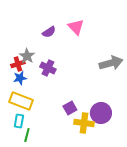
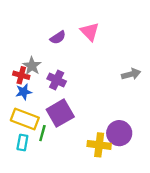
gray arrow: (111, 63) -> (131, 74), size x0.7
red cross: (18, 64) -> (21, 75), turned 32
purple square: (70, 108) -> (60, 113), moved, size x1.6
green line: (27, 135) -> (42, 133), moved

